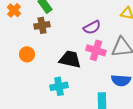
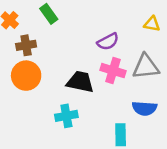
brown cross: (42, 25) -> (26, 45), moved
orange circle: (27, 54) -> (26, 76), size x1.5

